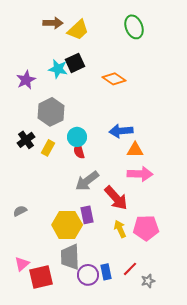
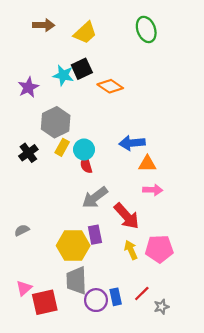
brown arrow: (53, 23) -> (44, 25), moved
orange diamond: (114, 79) -> (110, 86), moved
yellow rectangle: (48, 148) -> (62, 147), moved
pink arrow: (140, 174) -> (153, 190), size x0.7

